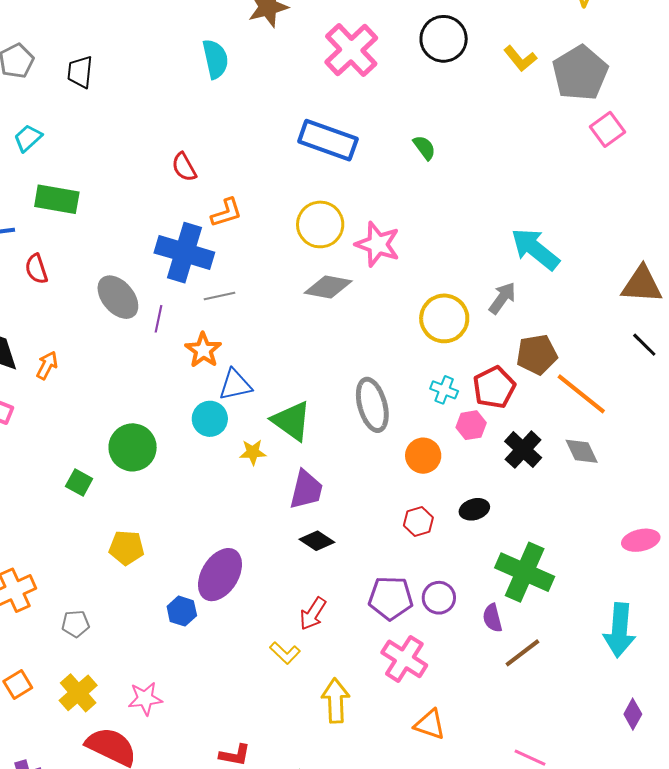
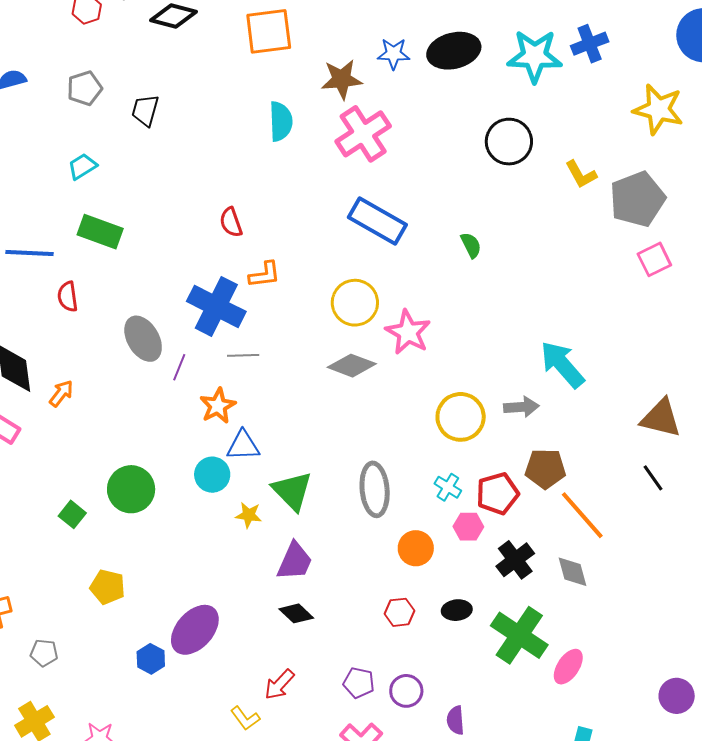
pink cross: (351, 50) -> (363, 134), moved
gray arrow: (502, 298) -> (521, 407), turned 40
pink ellipse: (641, 540) -> (568, 667), moved, turned -54
green cross: (525, 572) -> (519, 635), moved
purple pentagon: (391, 598) -> (359, 683), size x0.7

